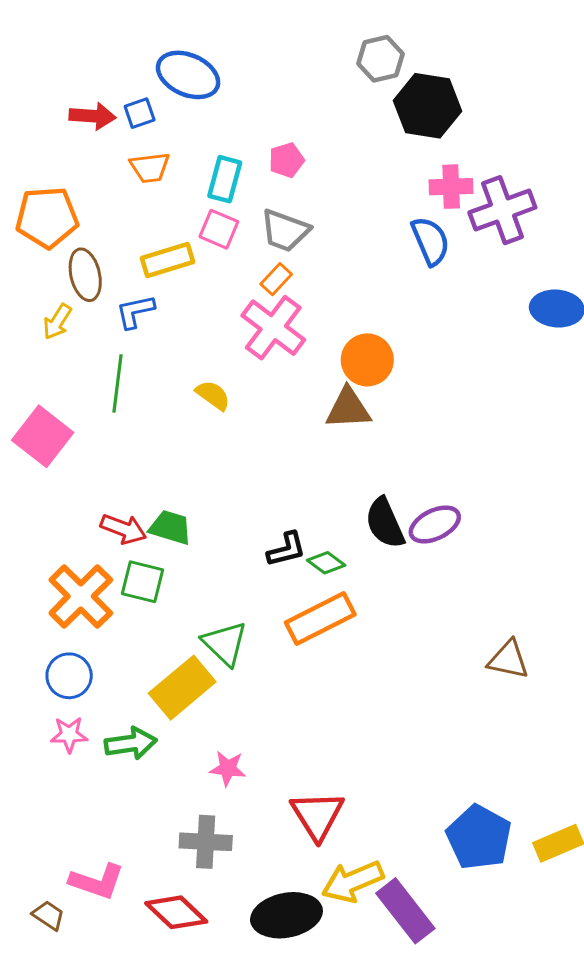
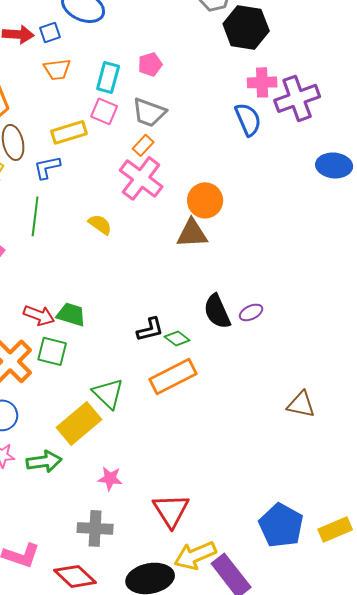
purple ellipse: (435, 524) -> (251, 312), size x0.7

